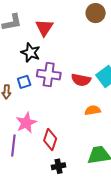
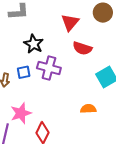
red triangle: (44, 28) -> (70, 22), moved
red semicircle: (81, 80) -> (82, 48), moved

